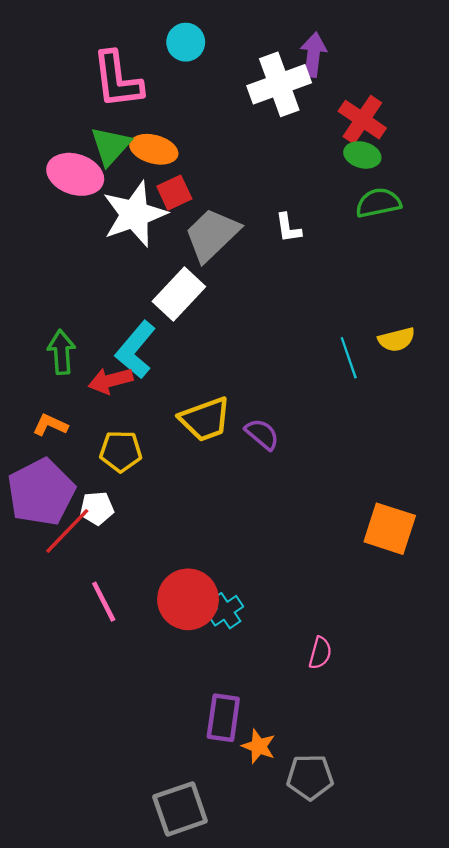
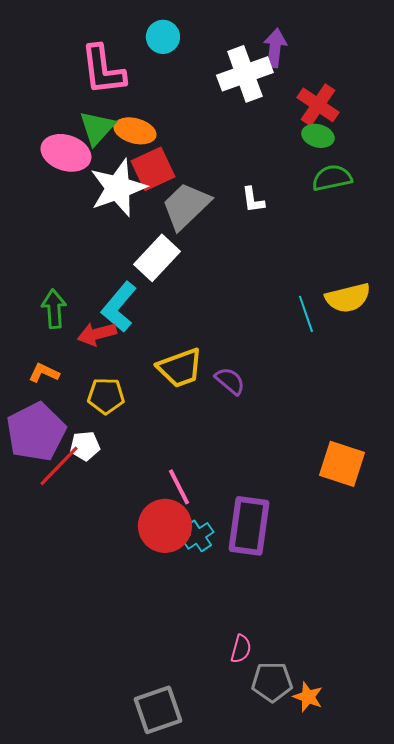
red square: (174, 193) -> (153, 169), size x1.4
yellow semicircle: (397, 340) -> (348, 298), size x1.4
pink line: (104, 602) -> (179, 487), moved
pink semicircle: (320, 653) -> (241, 649), moved
purple rectangle: (223, 718) -> (249, 526), moved, size x1.4
orange star: (259, 746) -> (308, 697), moved

